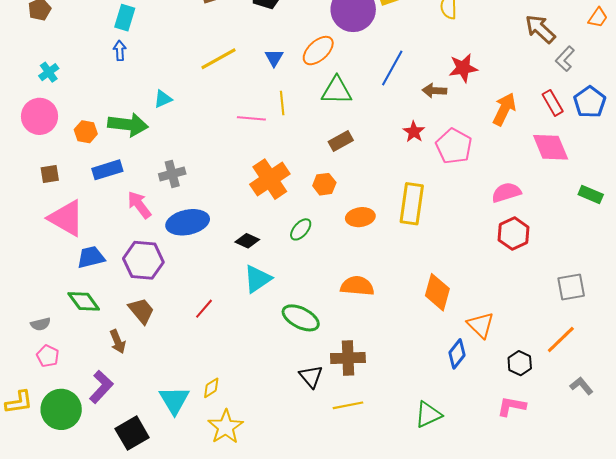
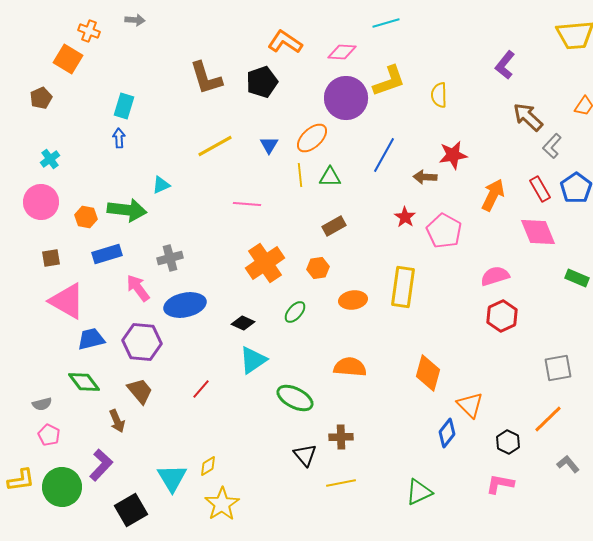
green triangle: (337, 91) -> (330, 177), size x0.7
yellow line: (282, 103) -> (300, 175), moved
brown cross: (348, 358) -> (341, 437), size x0.7

